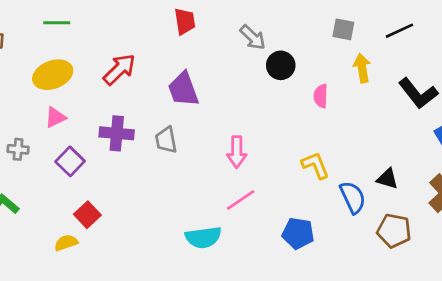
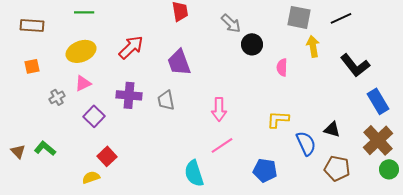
gray square: (343, 29) -> (299, 17), size x1.4
gray cross: (18, 149) -> (57, 97), moved, turned -35
yellow L-shape: (315, 165) -> (278, 119), turned -65
cyan semicircle: (203, 237) -> (194, 173), turned 80

